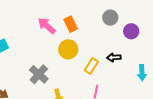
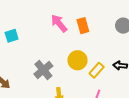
yellow circle: (68, 49) -> (77, 60), moved

